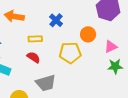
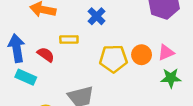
orange circle: (88, 34) -> (142, 55), moved
red semicircle: (33, 57) -> (46, 55), moved

